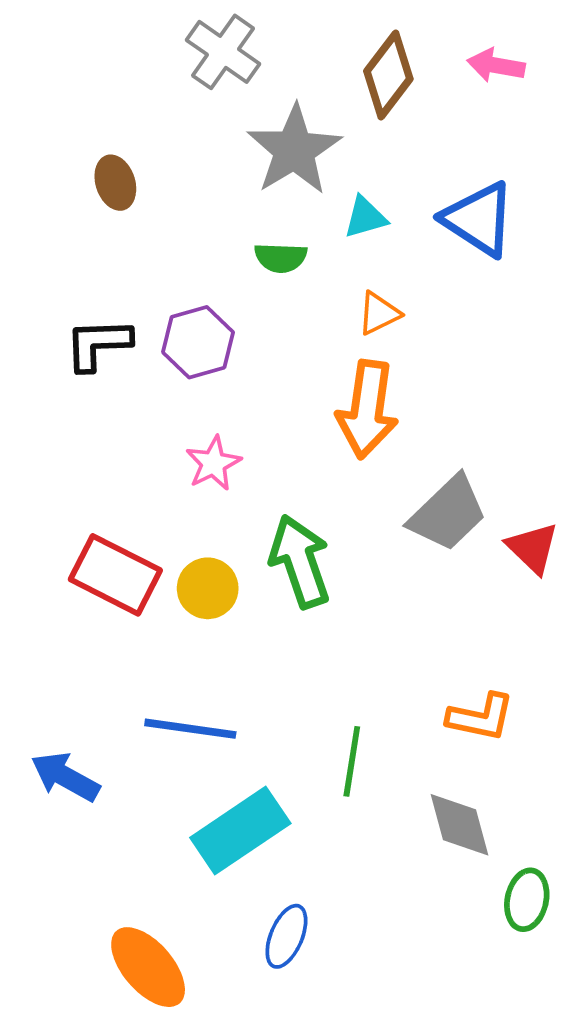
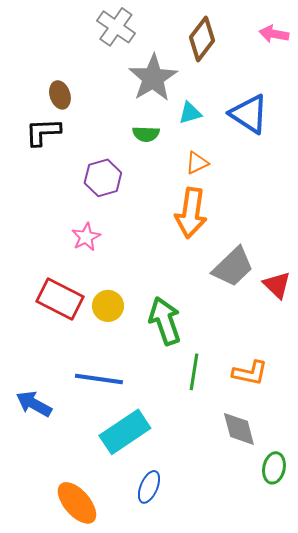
pink arrow: (496, 65) -> (274, 34), moved
black L-shape: (98, 344) -> (43, 132), moved
pink star: (213, 463) -> (86, 237), moved
green arrow: (300, 561) -> (165, 321), moved
green line: (352, 761) -> (194, 372), moved

